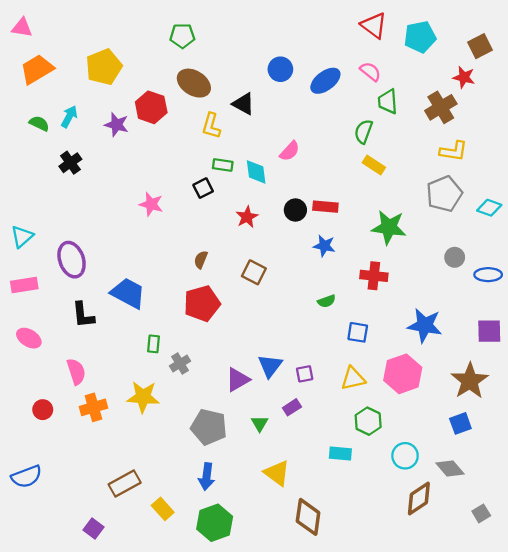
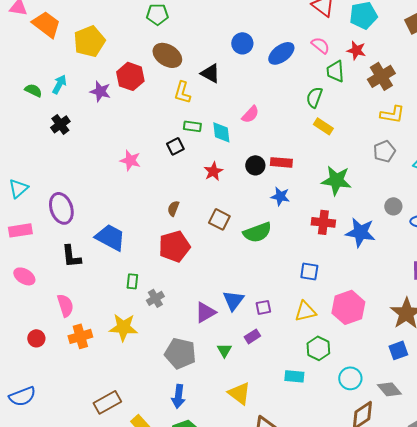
orange trapezoid: (37, 69) -> (46, 24), moved, turned 68
red star: (464, 77) -> (356, 50), moved
gray pentagon: (444, 194) -> (384, 151), size x0.7
green semicircle: (327, 301) -> (257, 232), moved, size x1.8
blue star: (425, 325) -> (360, 232), moved

